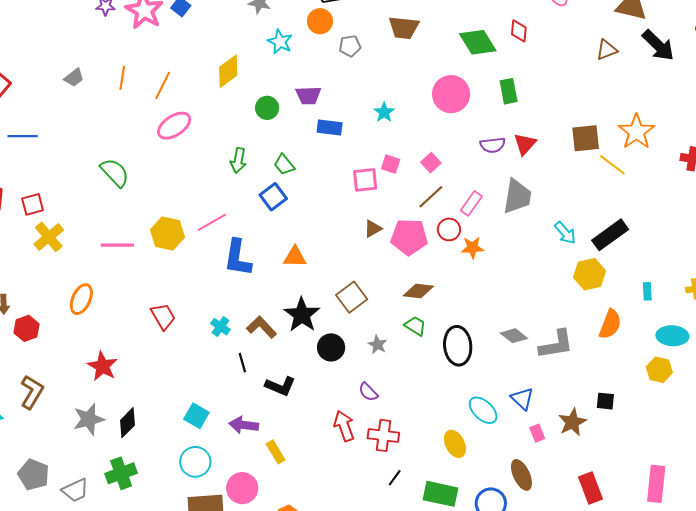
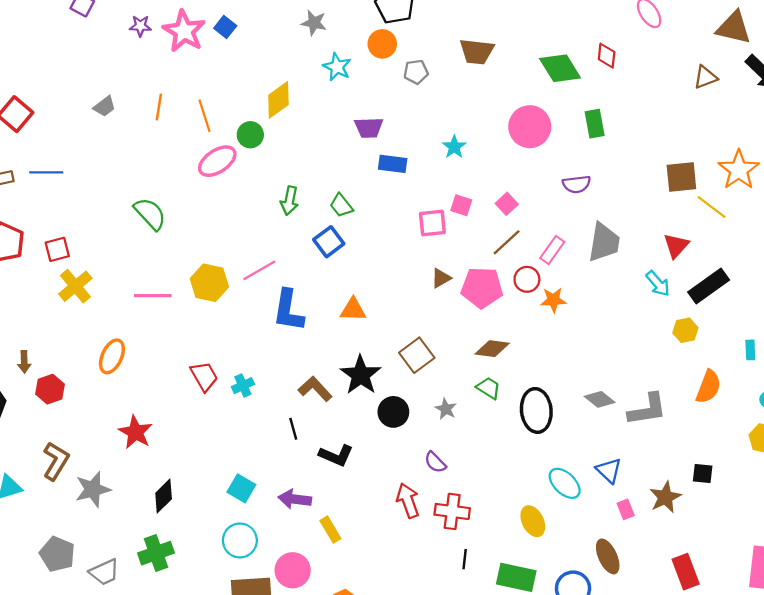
orange line: (163, 85) -> (204, 116), turned -44
green circle: (267, 108) -> (250, 135), moved
red triangle: (525, 144) -> (676, 246), moved
yellow hexagon: (590, 274) -> (685, 330), size x0.7
cyan cross: (220, 327) -> (243, 386), moved, turned 30
gray star: (89, 419) -> (93, 489), moved
black line: (395, 478) -> (465, 559), turned -30

